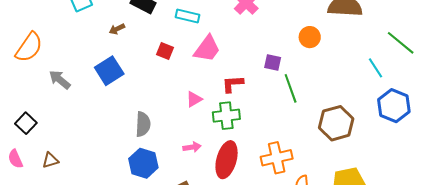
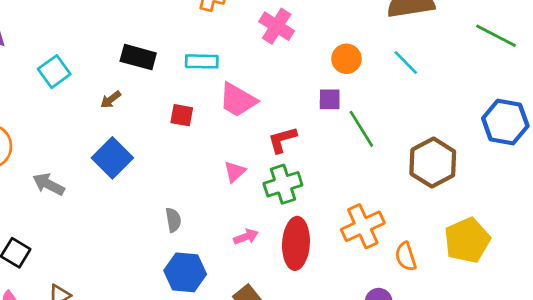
orange circle: (310, 37) -> (346, 59), moved
pink trapezoid: (207, 49) -> (238, 100), turned 96
cyan line: (375, 68) -> (406, 63), moved
gray semicircle: (143, 124) -> (173, 220), size x0.7

